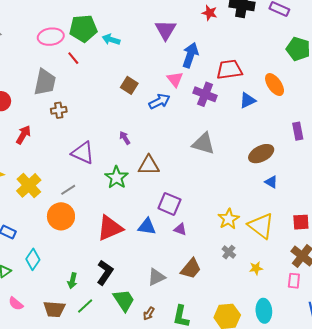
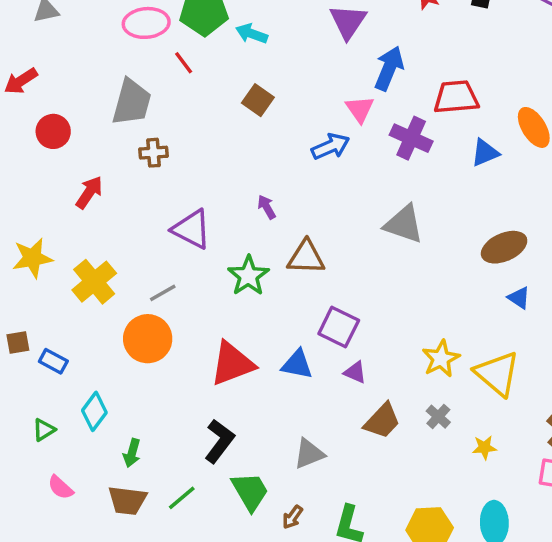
brown square: (129, 85) -> (258, 100), moved
brown trapezoid: (191, 269) -> (382, 421), moved
green arrow: (72, 281) -> (132, 453), moved

